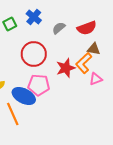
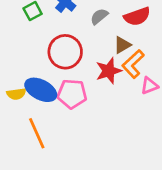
brown triangle: (94, 49) -> (122, 45), moved, turned -40
blue ellipse: (24, 96) -> (41, 90), moved

